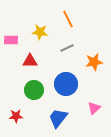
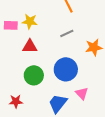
yellow star: (40, 32) -> (30, 21), moved
pink triangle: (94, 108) -> (82, 93), moved, turned -32

